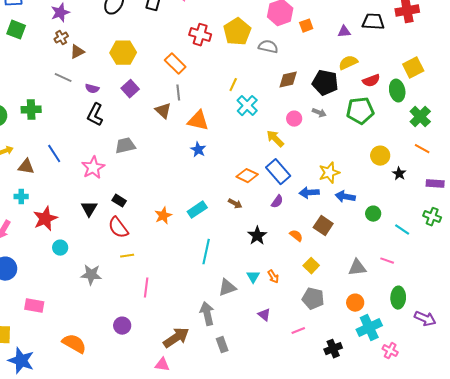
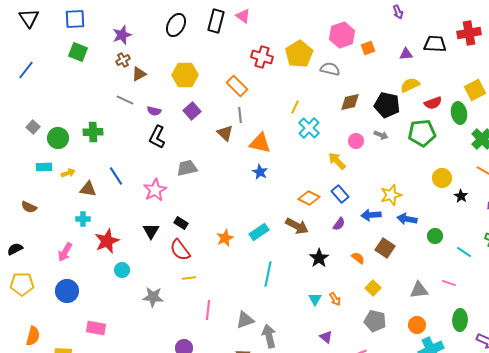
blue rectangle: (278, 172) -> (340, 194), size x0.7
brown arrow: (235, 204) -> (297, 226), size x1.6
gray triangle: (227, 288) -> (245, 320), moved

